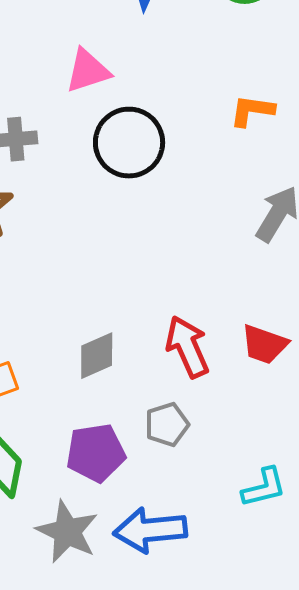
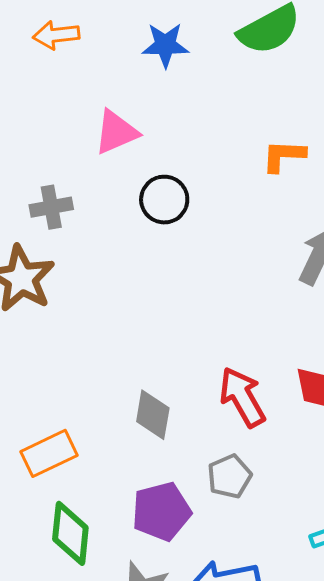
black circle: (129, 143) -> (164, 200), size x0.7
gray diamond: (97, 356) -> (153, 415), turned -51

